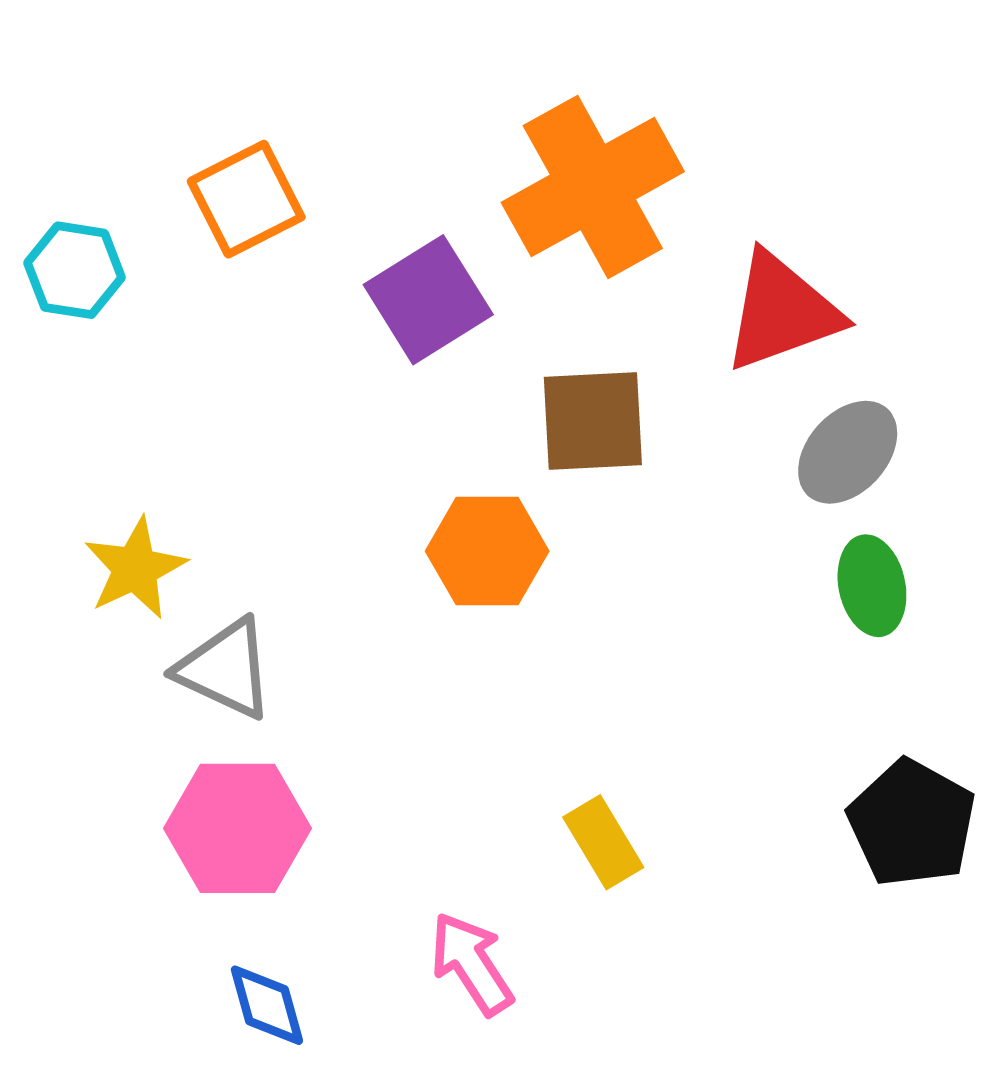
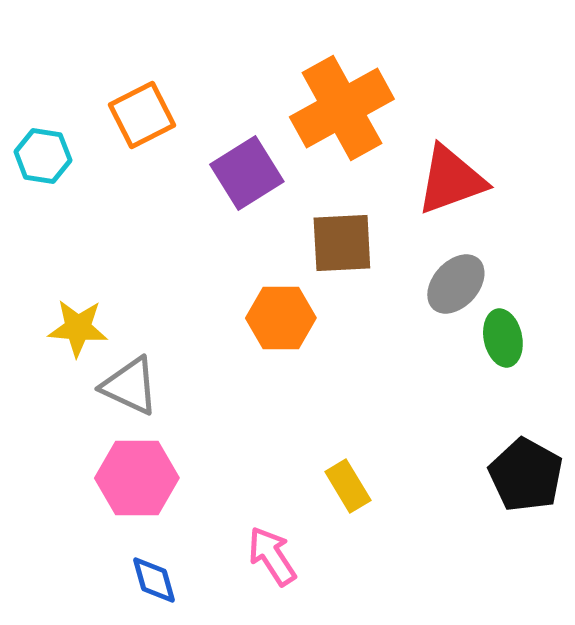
gray ellipse: (848, 452) -> (456, 284), moved
yellow star: (135, 568) -> (78, 328), turned 30

